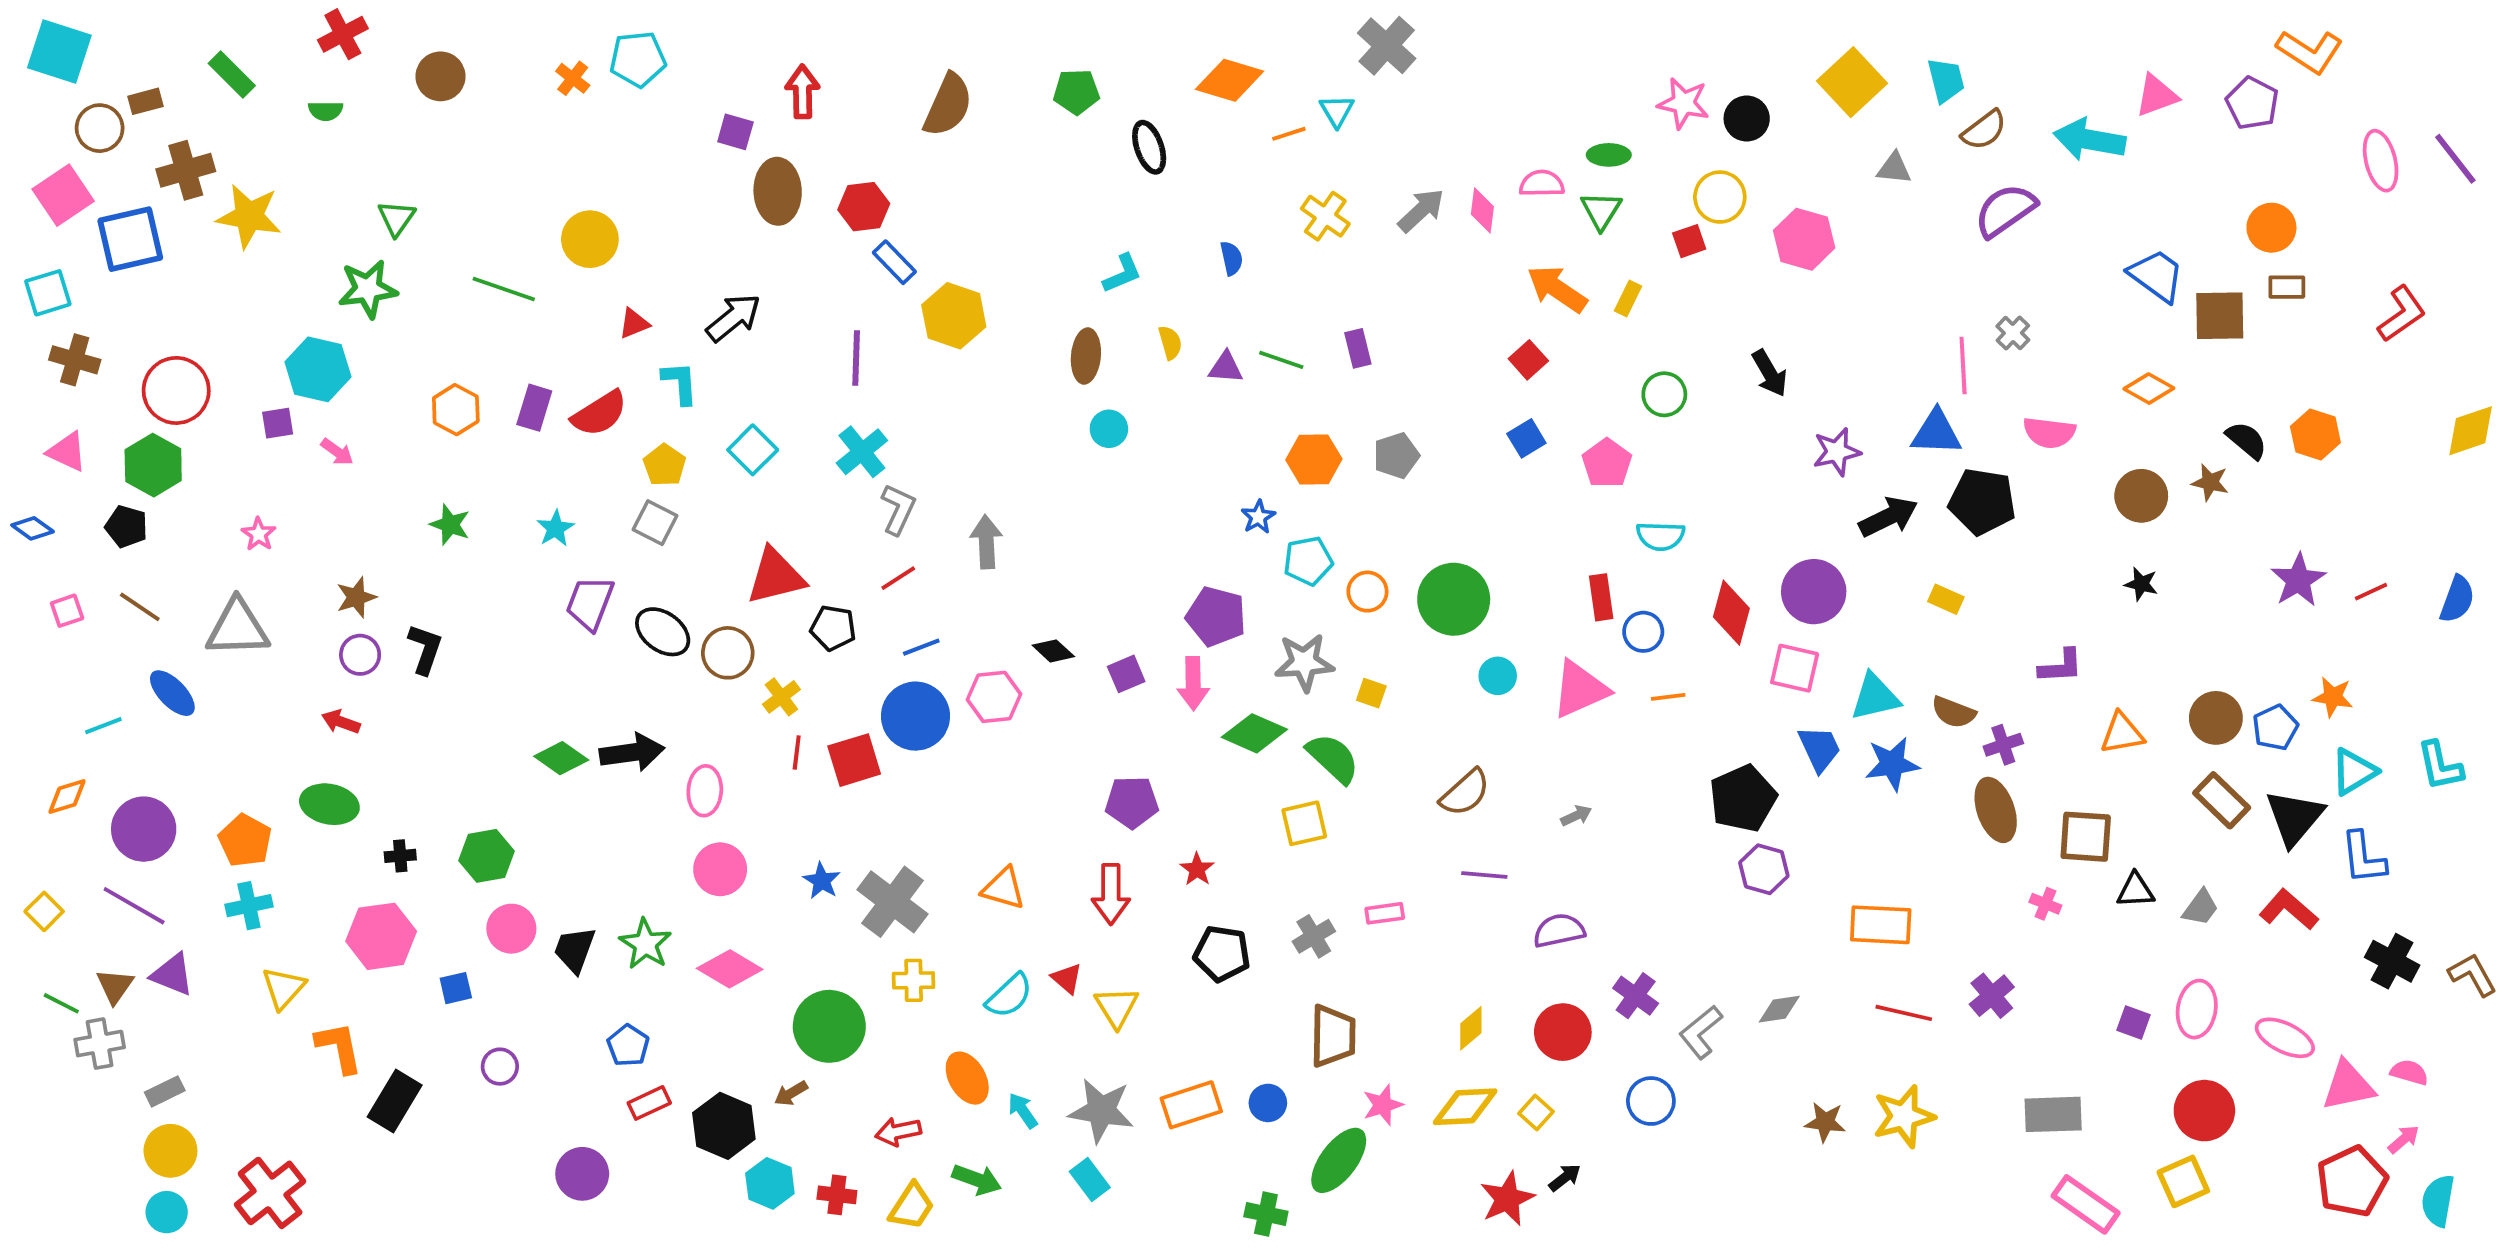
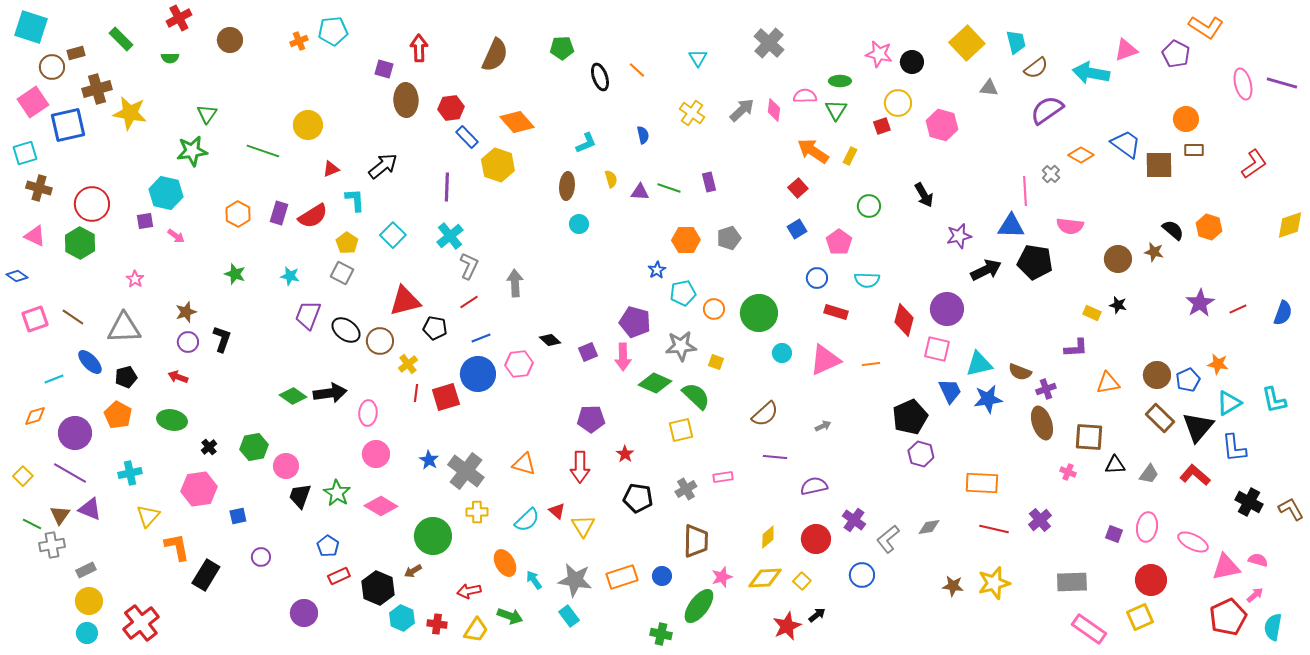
gray cross: (1387, 46) -> (769, 43), moved
orange cross: (573, 78) -> (299, 41), turned 30
orange diamond: (1230, 80) -> (517, 122), moved, turned 32
orange line: (1289, 134) -> (637, 70), moved, turned 60
purple line: (2455, 159) -> (1282, 83), turned -36
orange diamond: (2149, 389) -> (1081, 155), moved
black pentagon: (126, 526) -> (126, 377), moved, turned -30
cyan star: (555, 528) -> (290, 276), turned -30
red rectangle: (1601, 597) -> (836, 312), turned -65
yellow rectangle: (1946, 599) -> (1092, 313), moved
pink square: (67, 611) -> (35, 319), size x1.5
blue circle: (1643, 632) -> (817, 278), moved
orange pentagon: (245, 841) -> (118, 415), moved
black cross: (400, 856) -> (209, 447), turned -35
pink circle: (511, 929) -> (286, 466), moved

